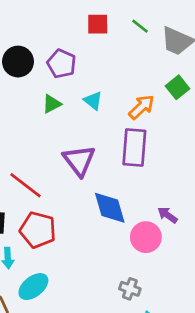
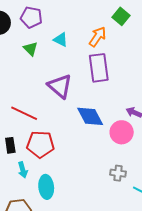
green triangle: (52, 104) -> (31, 49), turned -35
cyan ellipse: (33, 287) -> (46, 187), turned -45

